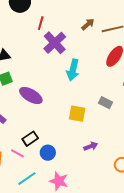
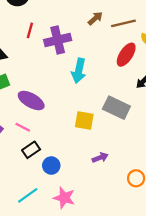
red line: (41, 23) -> (30, 30), moved
purple cross: (55, 43) -> (58, 40), turned 30
gray rectangle: (106, 103) -> (116, 108), size x1.6
pink line: (18, 153) -> (23, 127), moved

